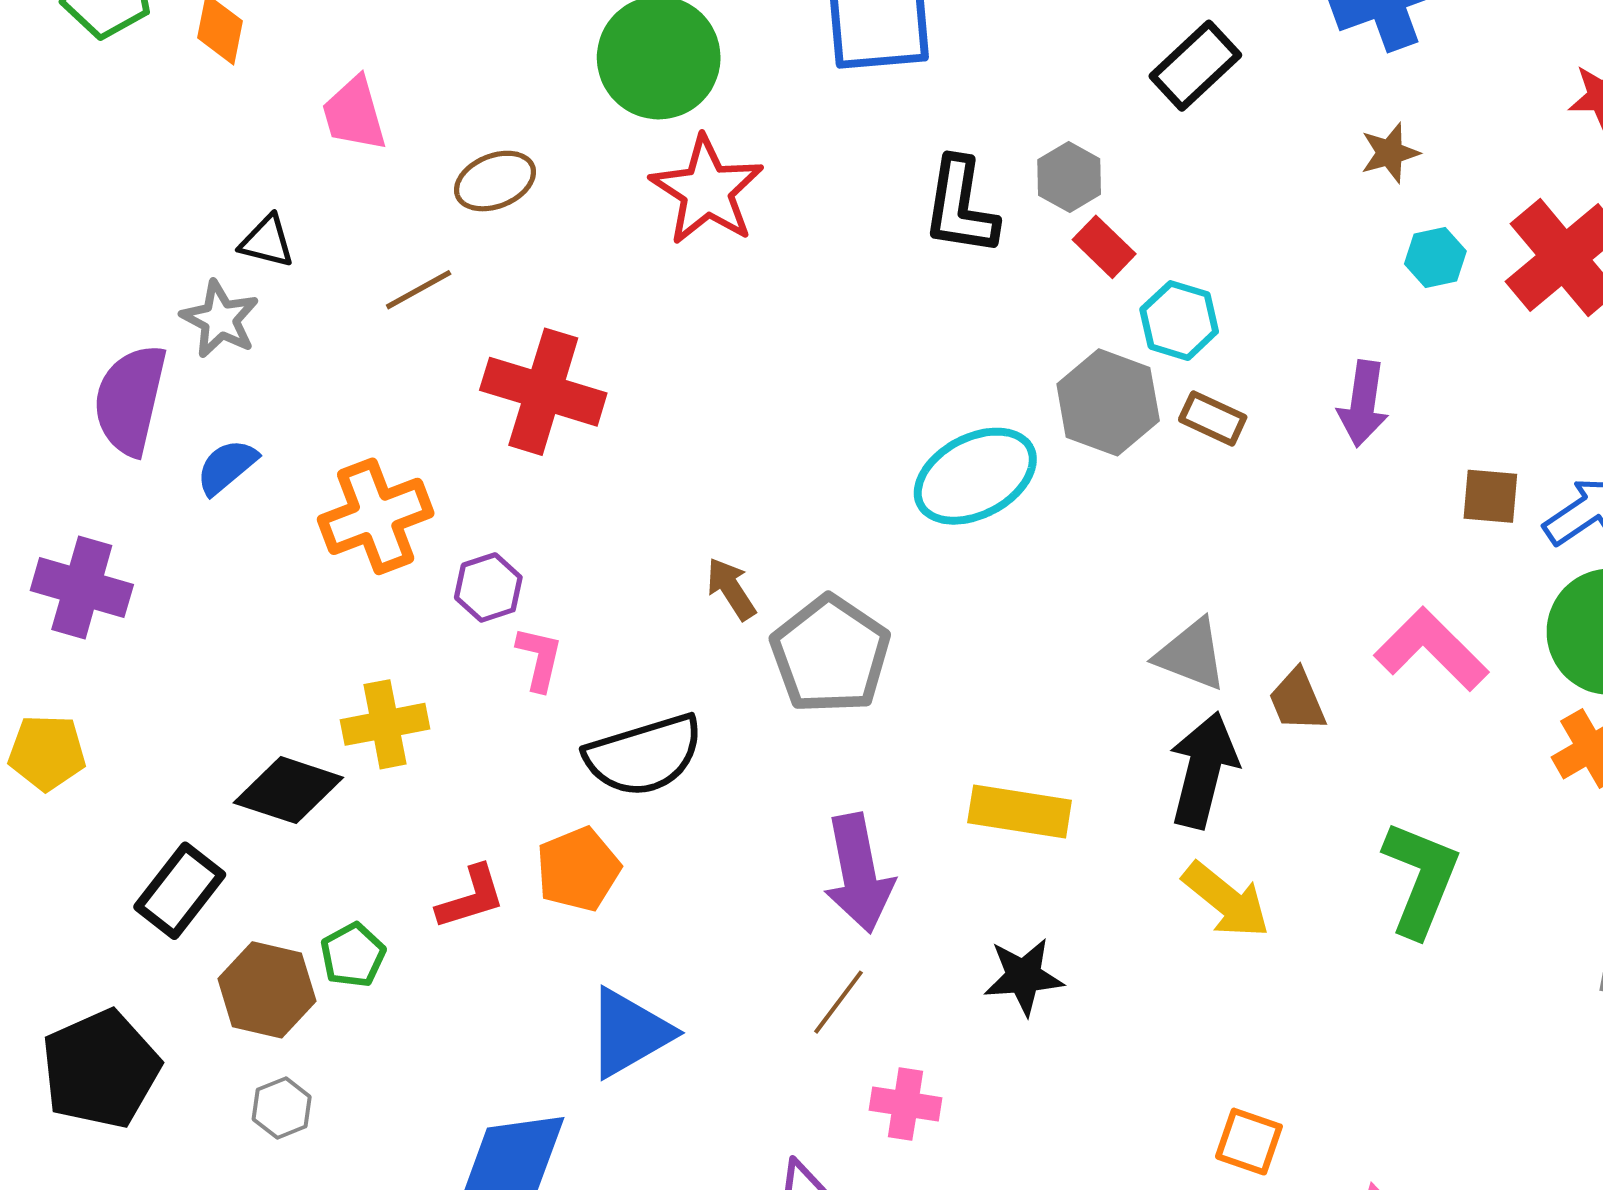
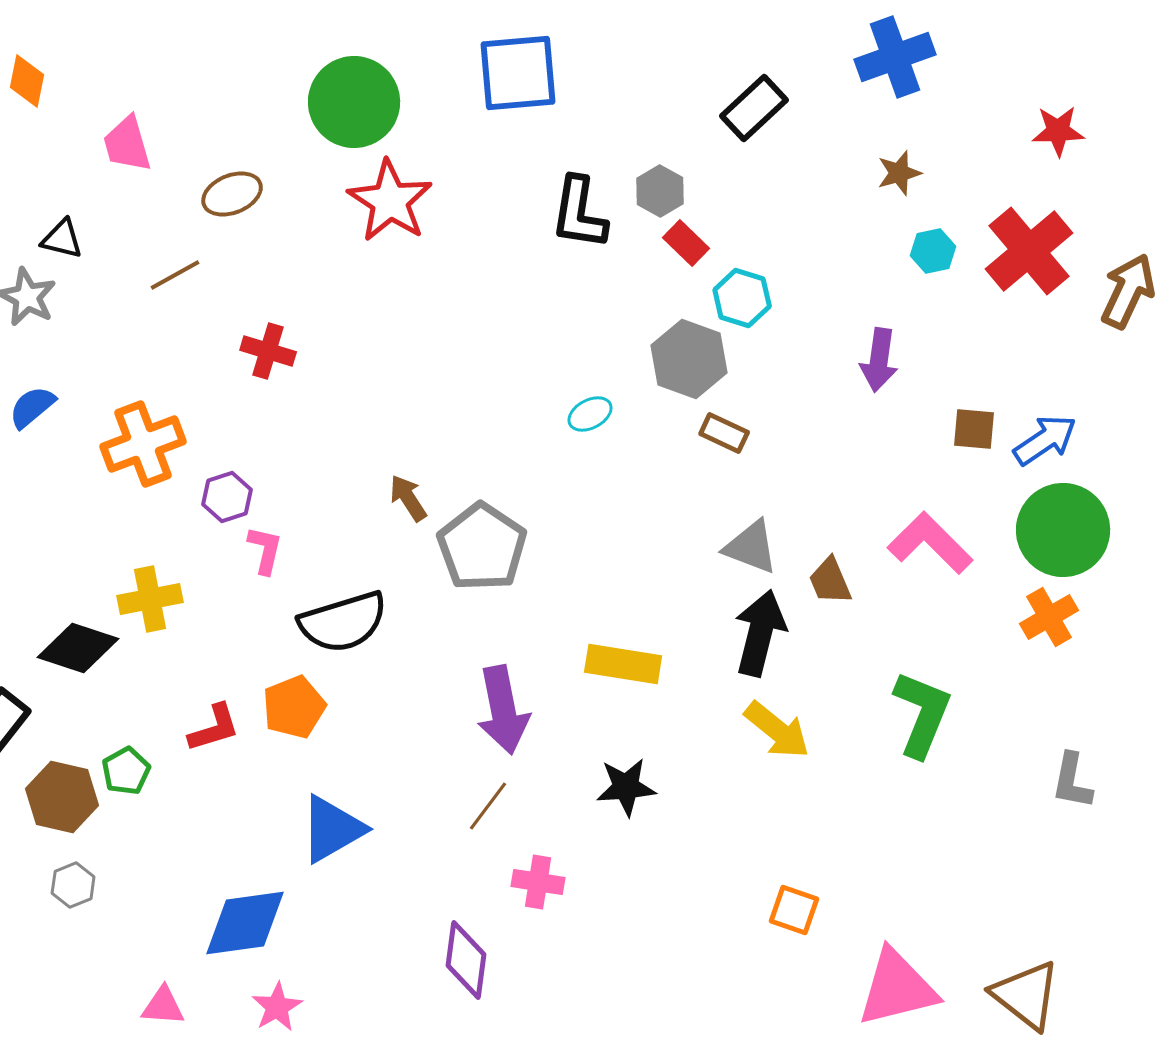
red cross: (543, 392) -> (268, 351), size x0.6
brown rectangle: (1213, 418) -> (724, 433), moved
cyan ellipse: (975, 476) -> (590, 414), size x0.5

